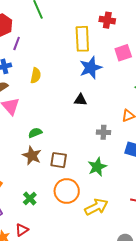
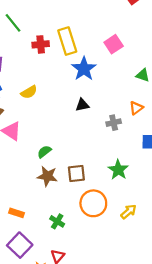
red cross: (107, 20) -> (41, 44), moved
yellow semicircle: (36, 75) -> (29, 92), turned 63
gray cross: (103, 132) -> (114, 123), moved
yellow arrow: (96, 207) -> (129, 212), size x0.7

